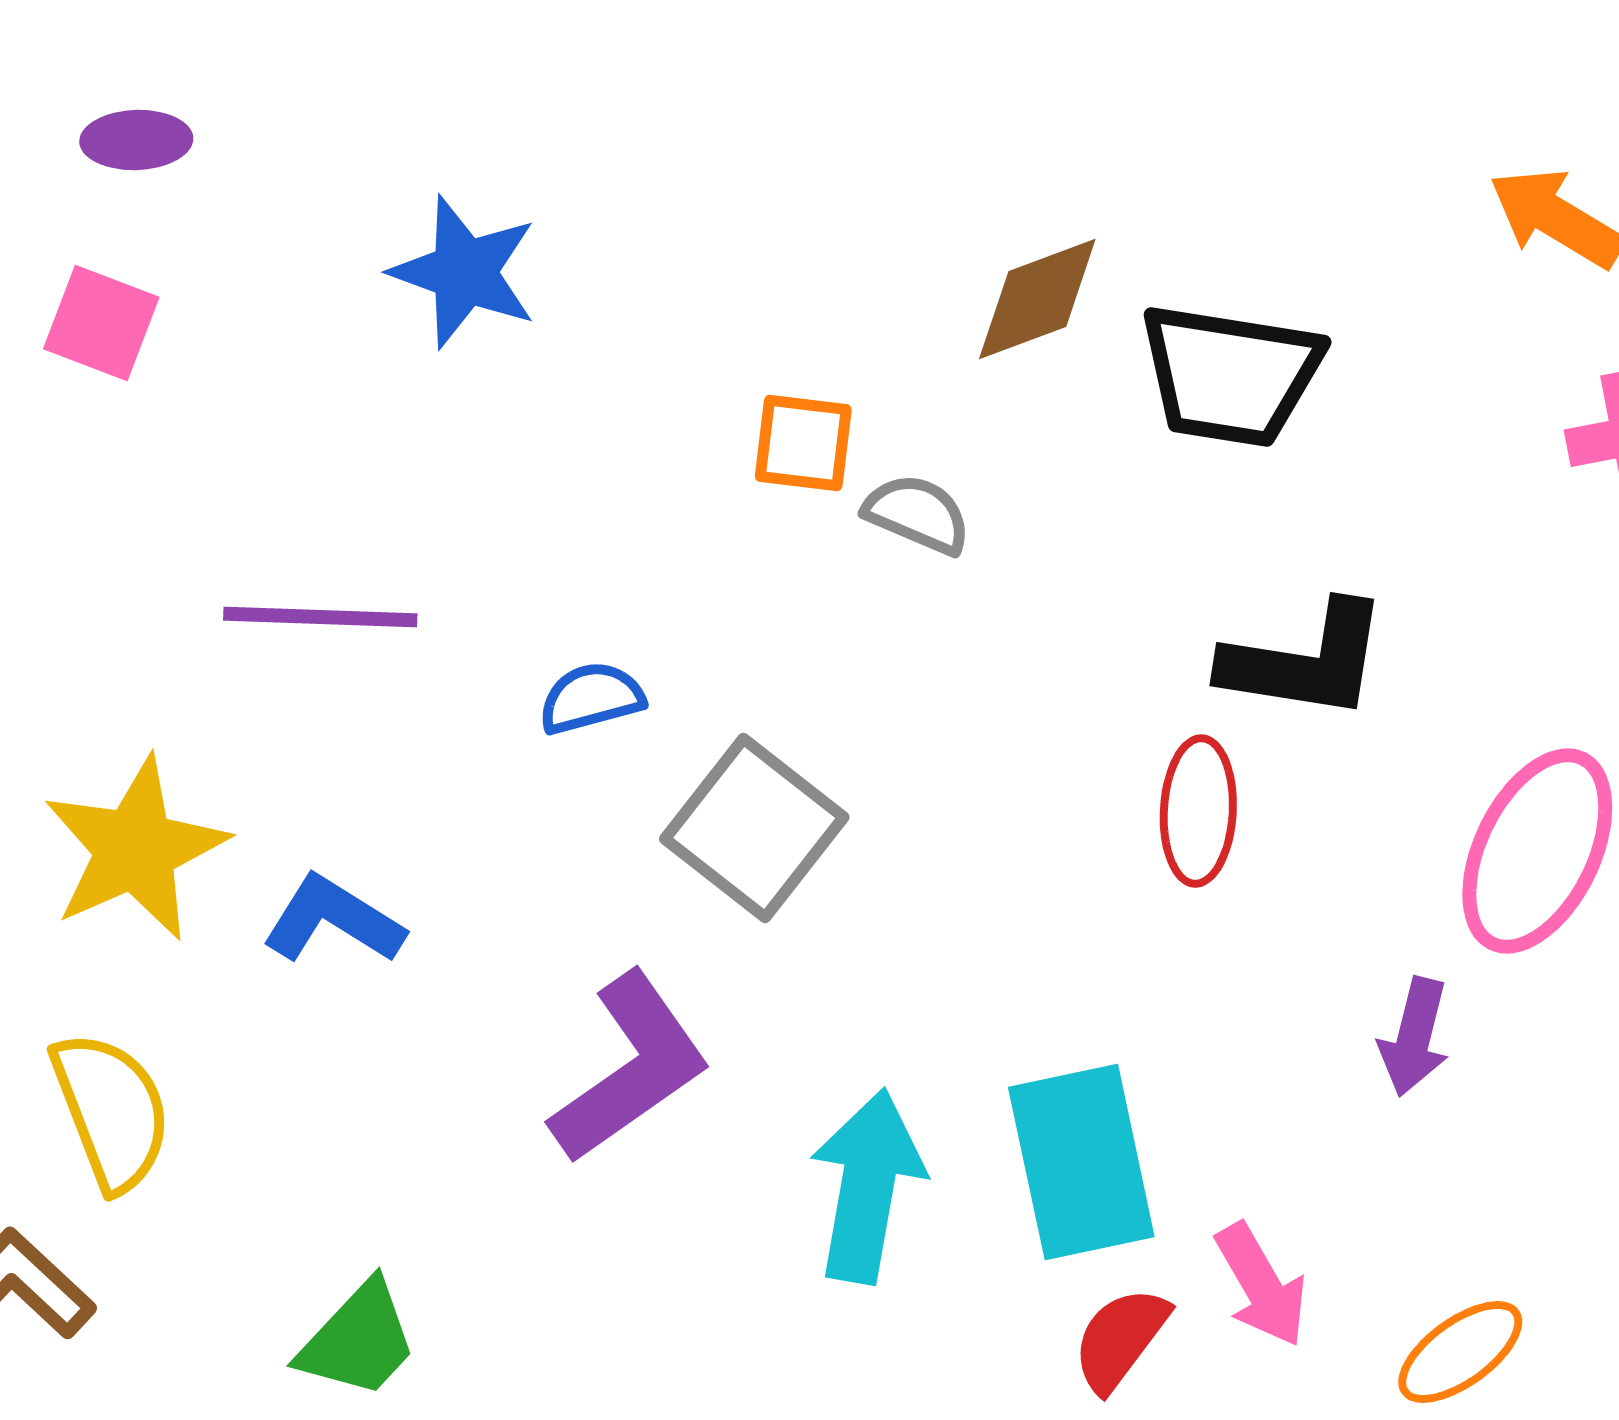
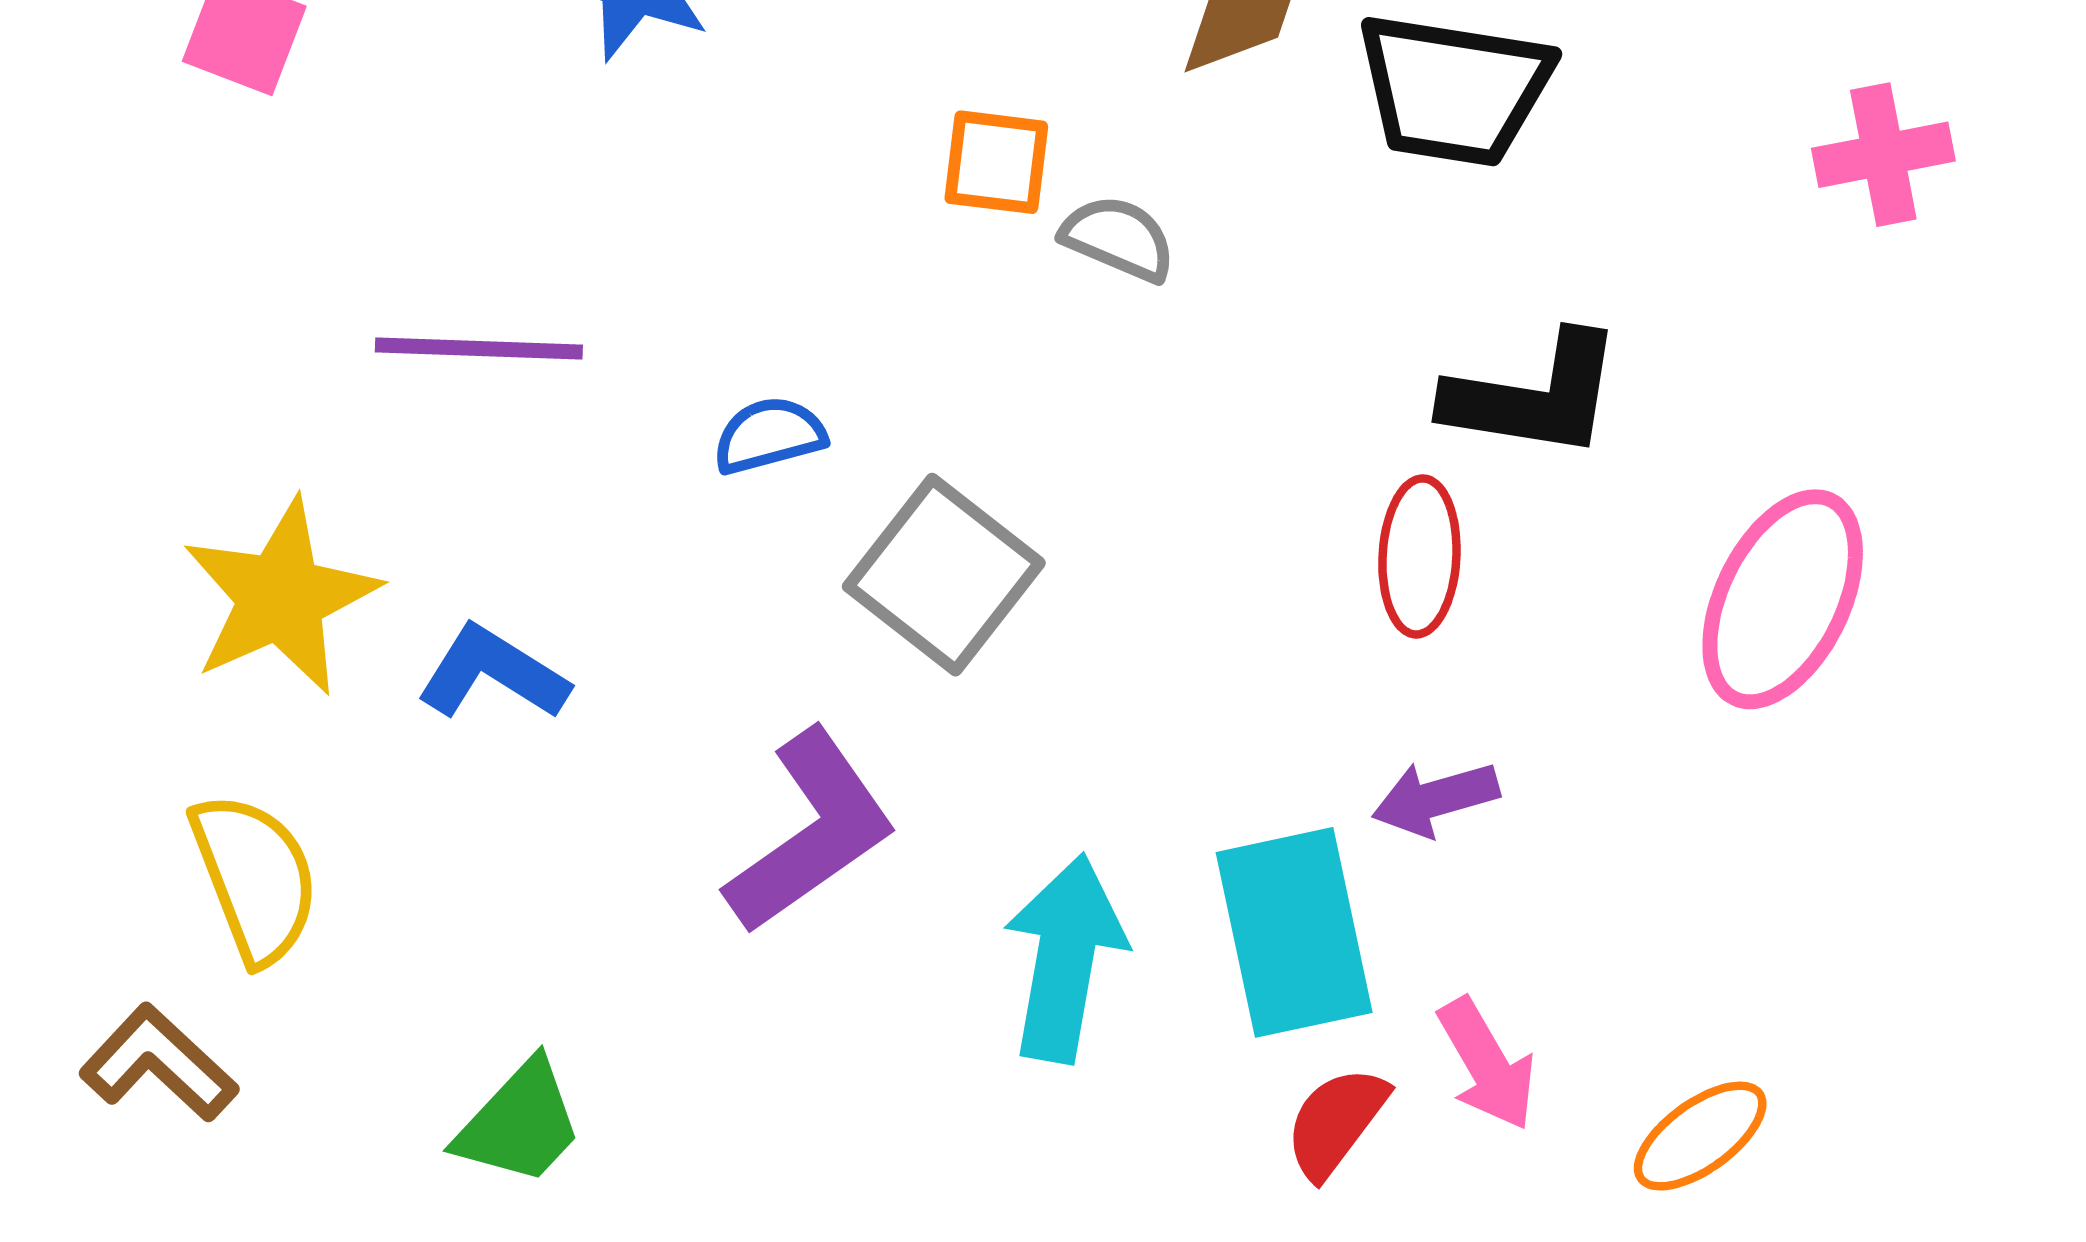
purple arrow: (1414, 1037) -> (1436, 799), moved, turned 60

